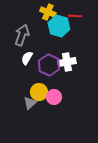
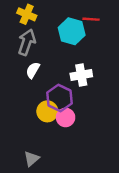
yellow cross: (48, 12) -> (27, 14), moved
purple hexagon: (49, 65) -> (59, 98), moved
gray triangle: (30, 103) -> (32, 159), moved

